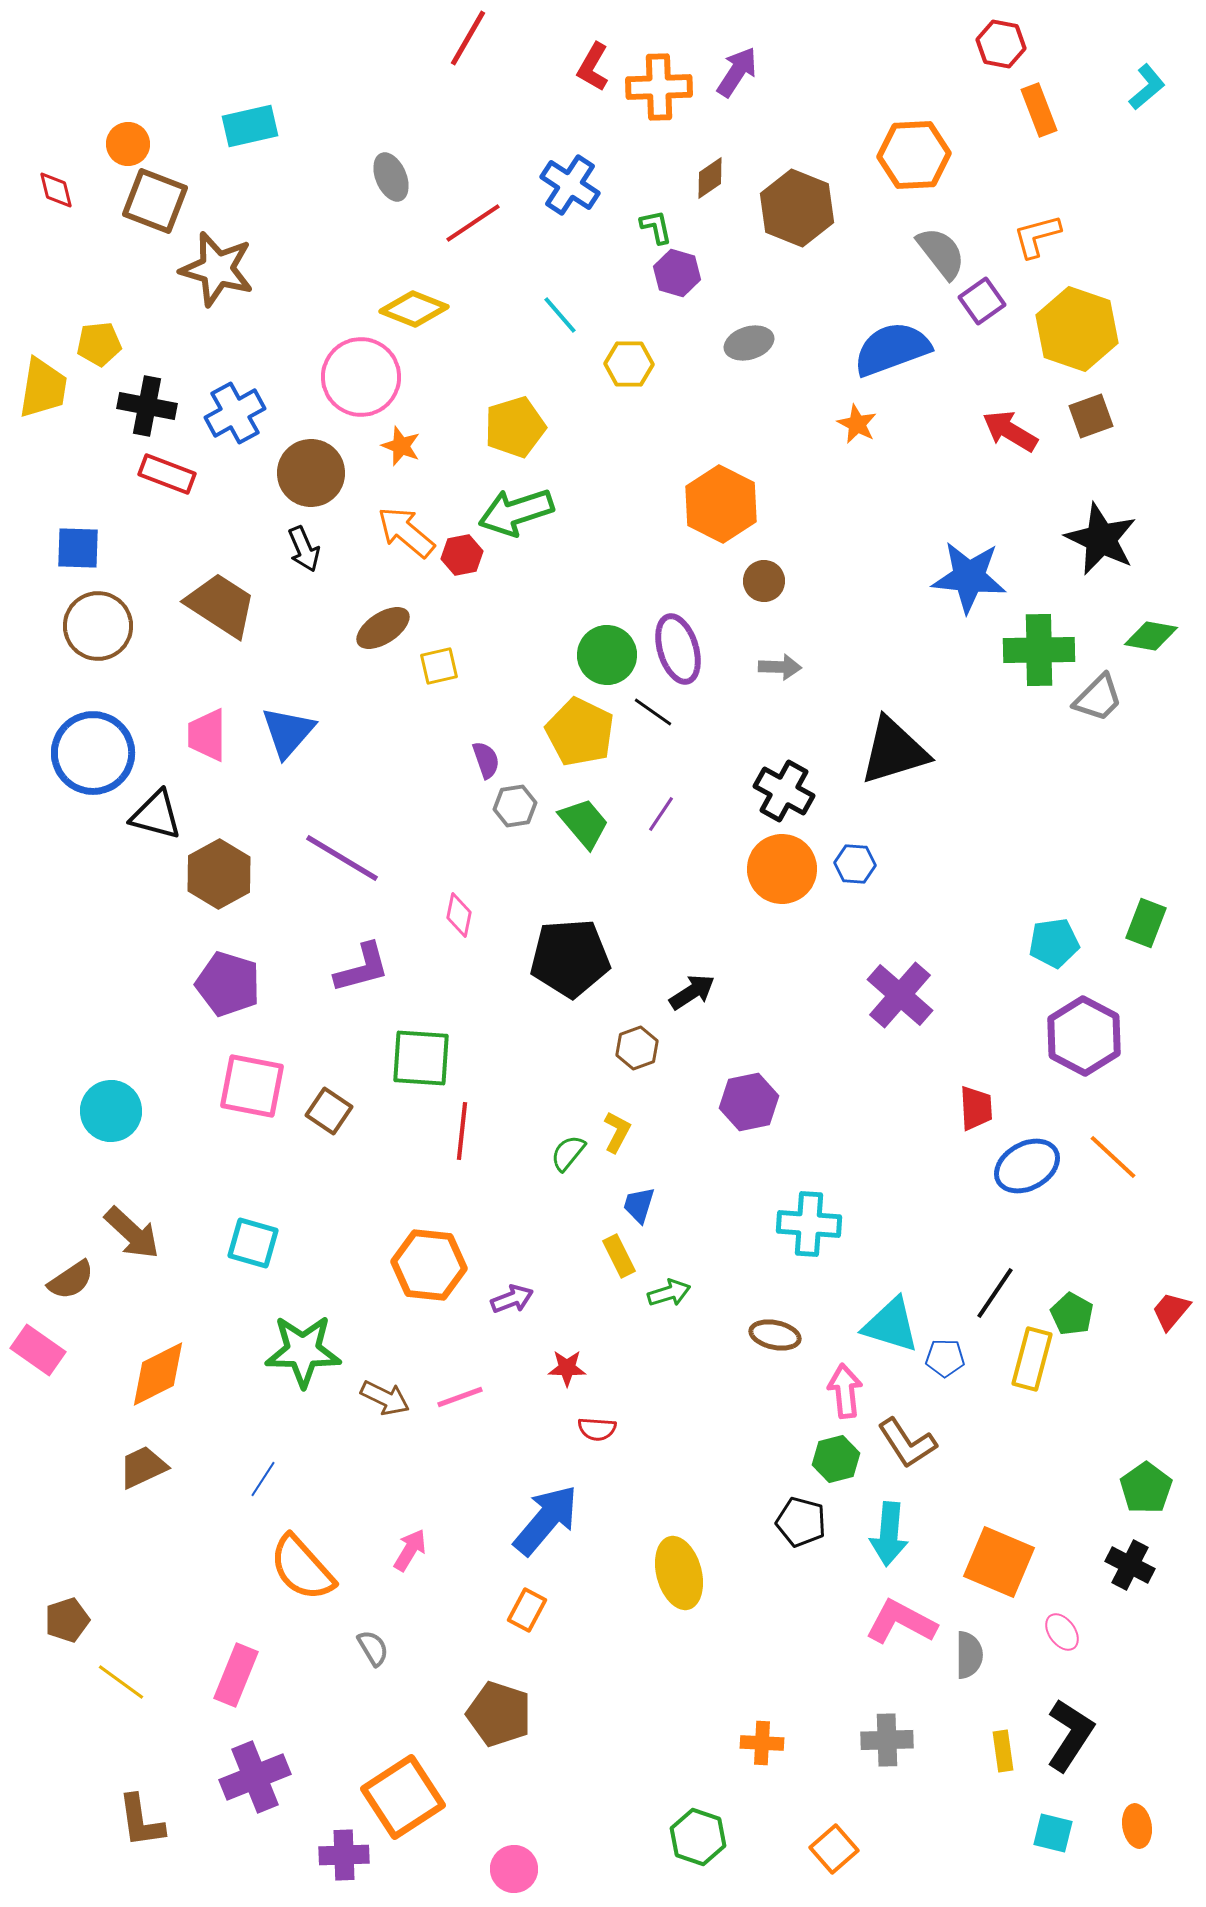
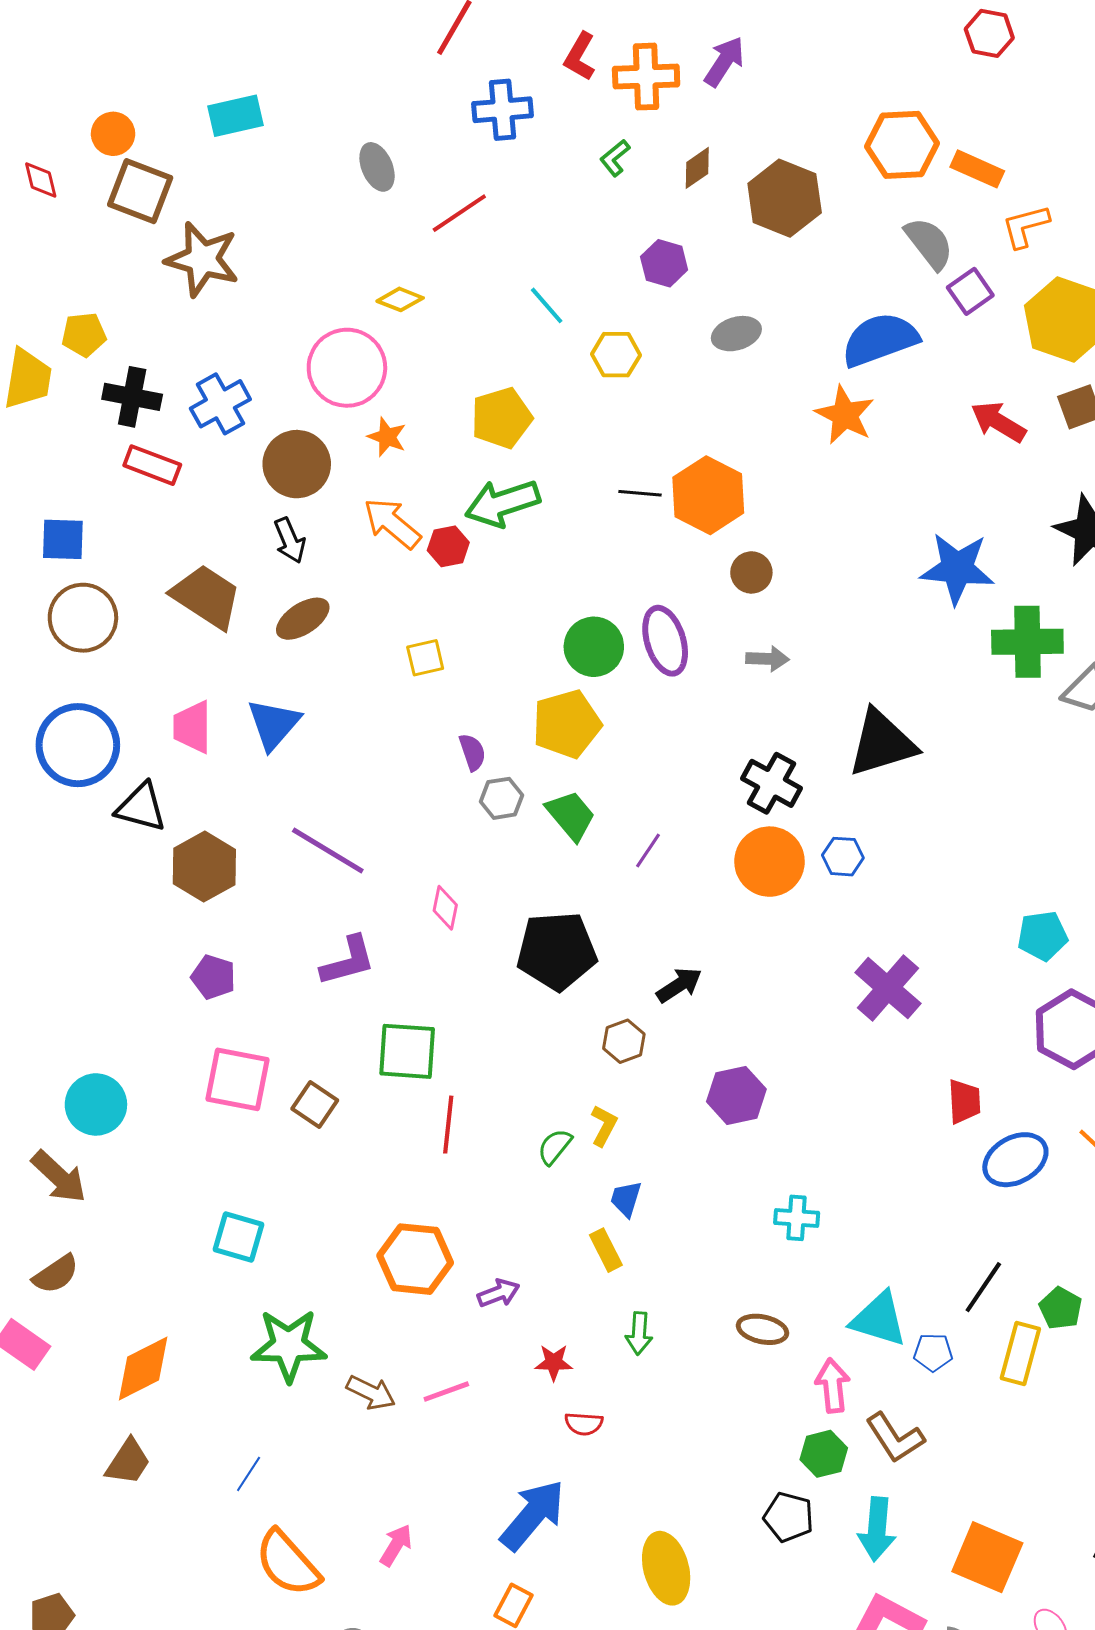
orange rectangle: (1039, 110) -> (977, 169), moved, turned -45
blue cross: (570, 185) -> (502, 110), moved, turned -38
green L-shape: (656, 227) -> (615, 158), moved, turned -117
yellow diamond: (414, 309) -> (400, 299), size x0.7
orange star: (857, 424) -> (845, 415), size x1.5
brown ellipse: (383, 628) -> (303, 619), moved
black line: (653, 712) -> (640, 493), moved, turned -30
yellow pentagon: (580, 732) -> (567, 724), turned 30
purple line: (661, 814) -> (648, 851), moved
purple pentagon: (228, 984) -> (213, 977), size x0.7
cyan cross: (809, 1224) -> (797, 1218), size x0.7
brown arrow: (132, 1233) -> (59, 1177), moved
green arrow: (669, 1293) -> (639, 1333), moved, turned 111
brown trapezoid: (143, 1467) -> (128, 1462), turned 148

